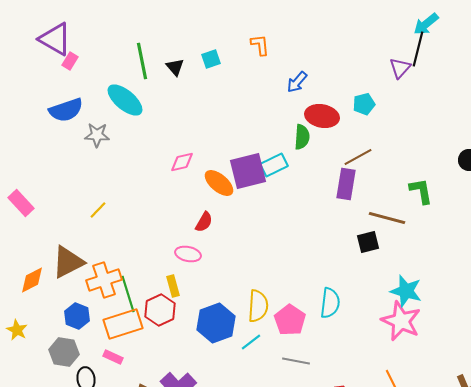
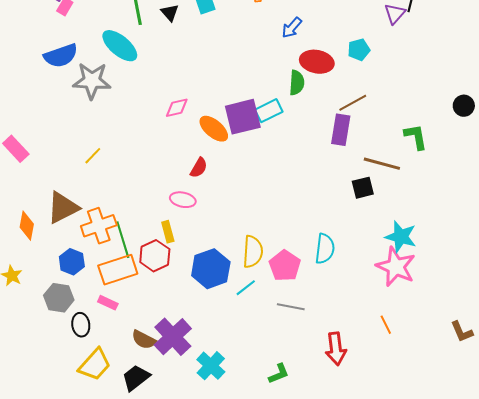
gray star: (97, 135) -> (92, 81), size x1.5
orange diamond: (32, 280) -> (27, 226), turned -52

